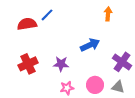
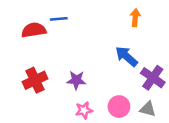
blue line: (47, 15) -> (59, 19), turned 40
blue arrow: (90, 45) -> (126, 56), moved, turned -114

